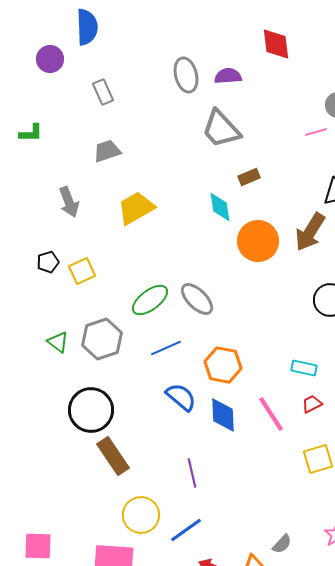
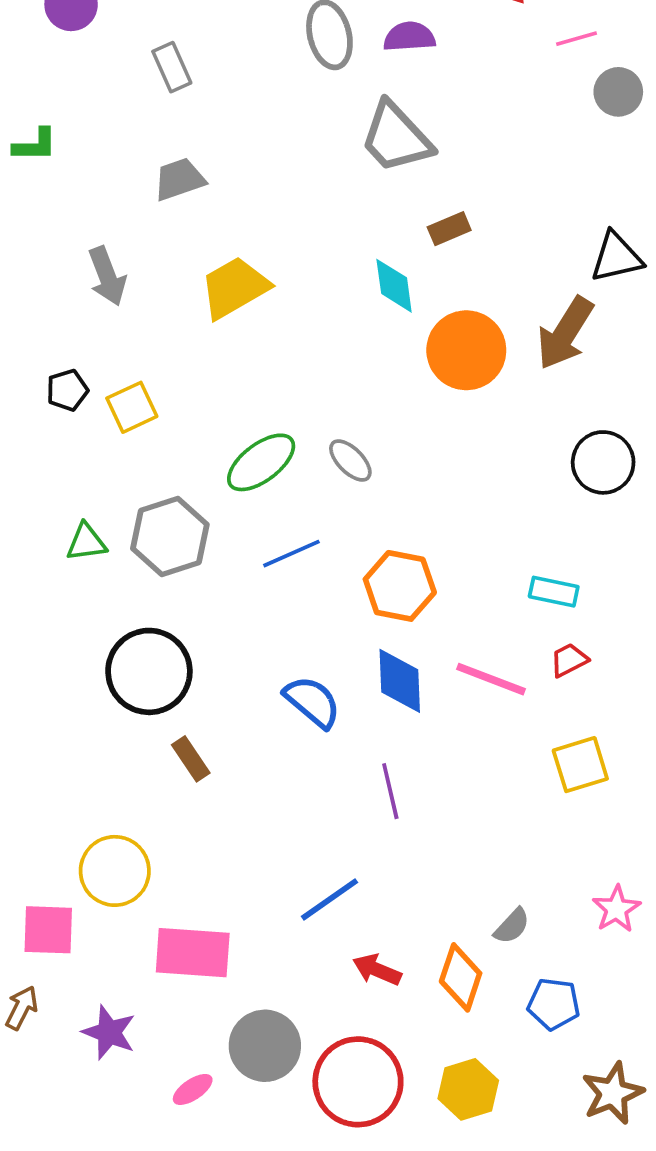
pink line: (316, 132) -> (577, 39), moved
gray ellipse: (197, 299) -> (350, 460), size x0.7
green triangle: (58, 342) -> (86, 542), turned -45
blue semicircle: (181, 397) -> (312, 702), moved
pink line: (271, 414) -> (491, 679), turned -36
brown rectangle: (113, 456) -> (191, 759), size x0.6
purple line: (192, 473) -> (390, 791), moved
yellow circle: (141, 515) -> (115, 871), moved

